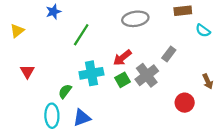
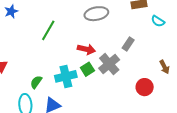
blue star: (53, 12) -> (11, 11), moved
red arrow: (122, 58) -> (86, 49), turned -126
cyan cross: (91, 73) -> (66, 76), moved

